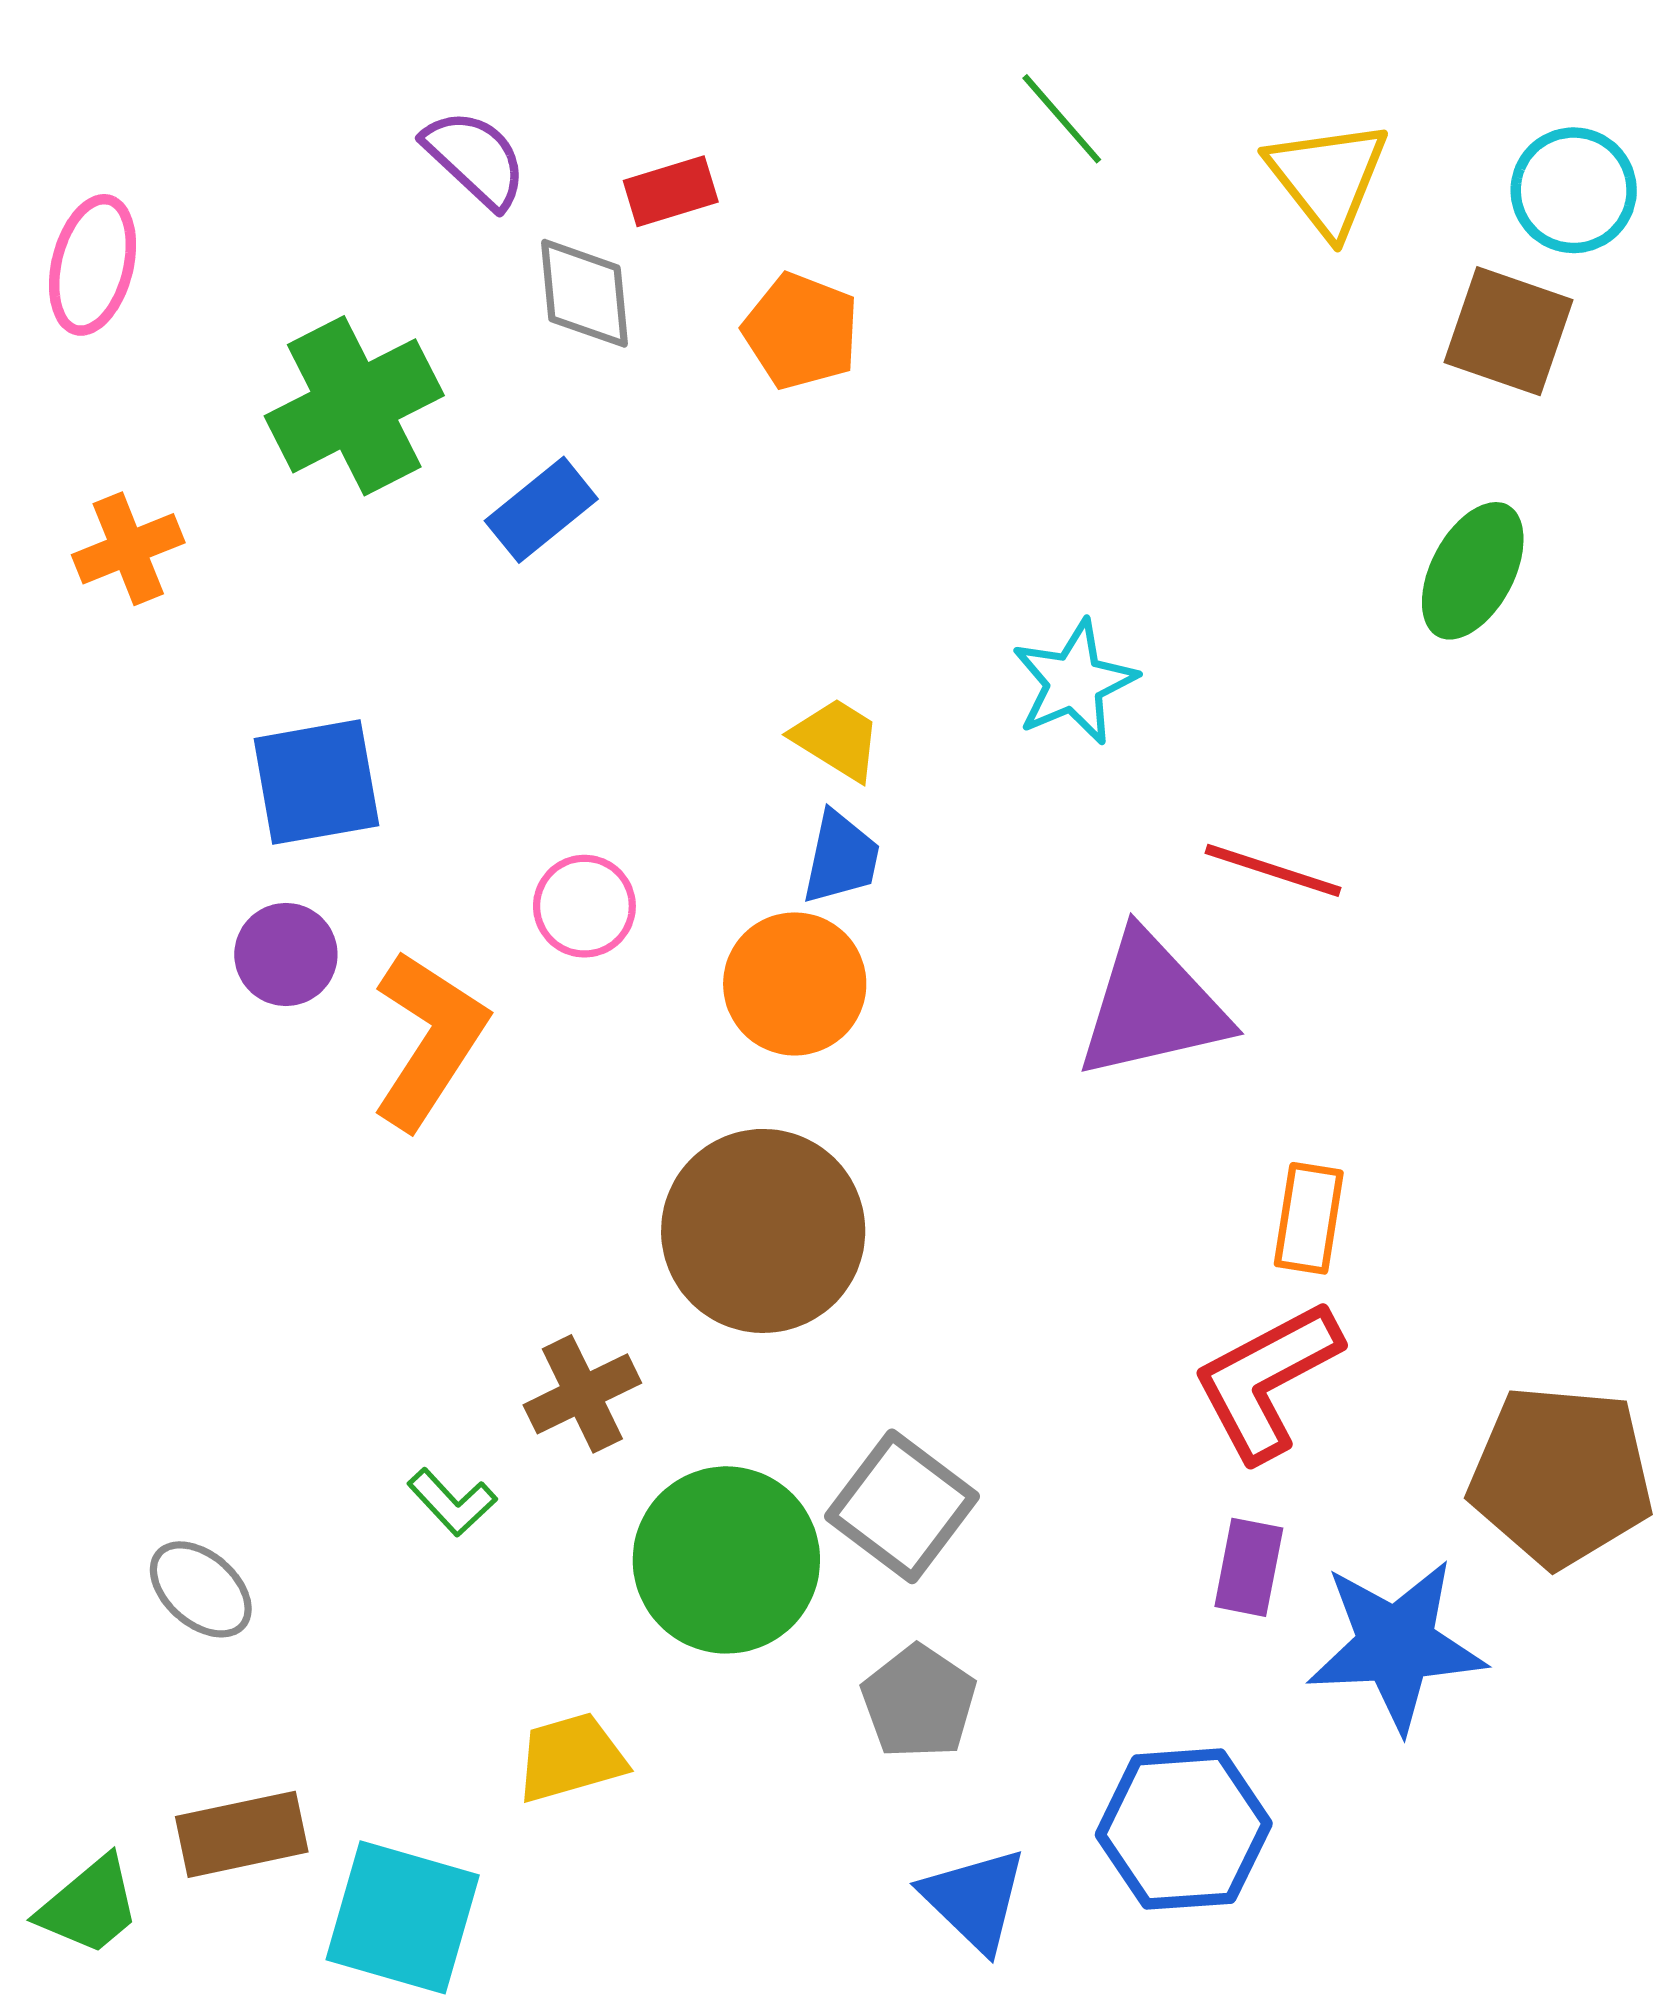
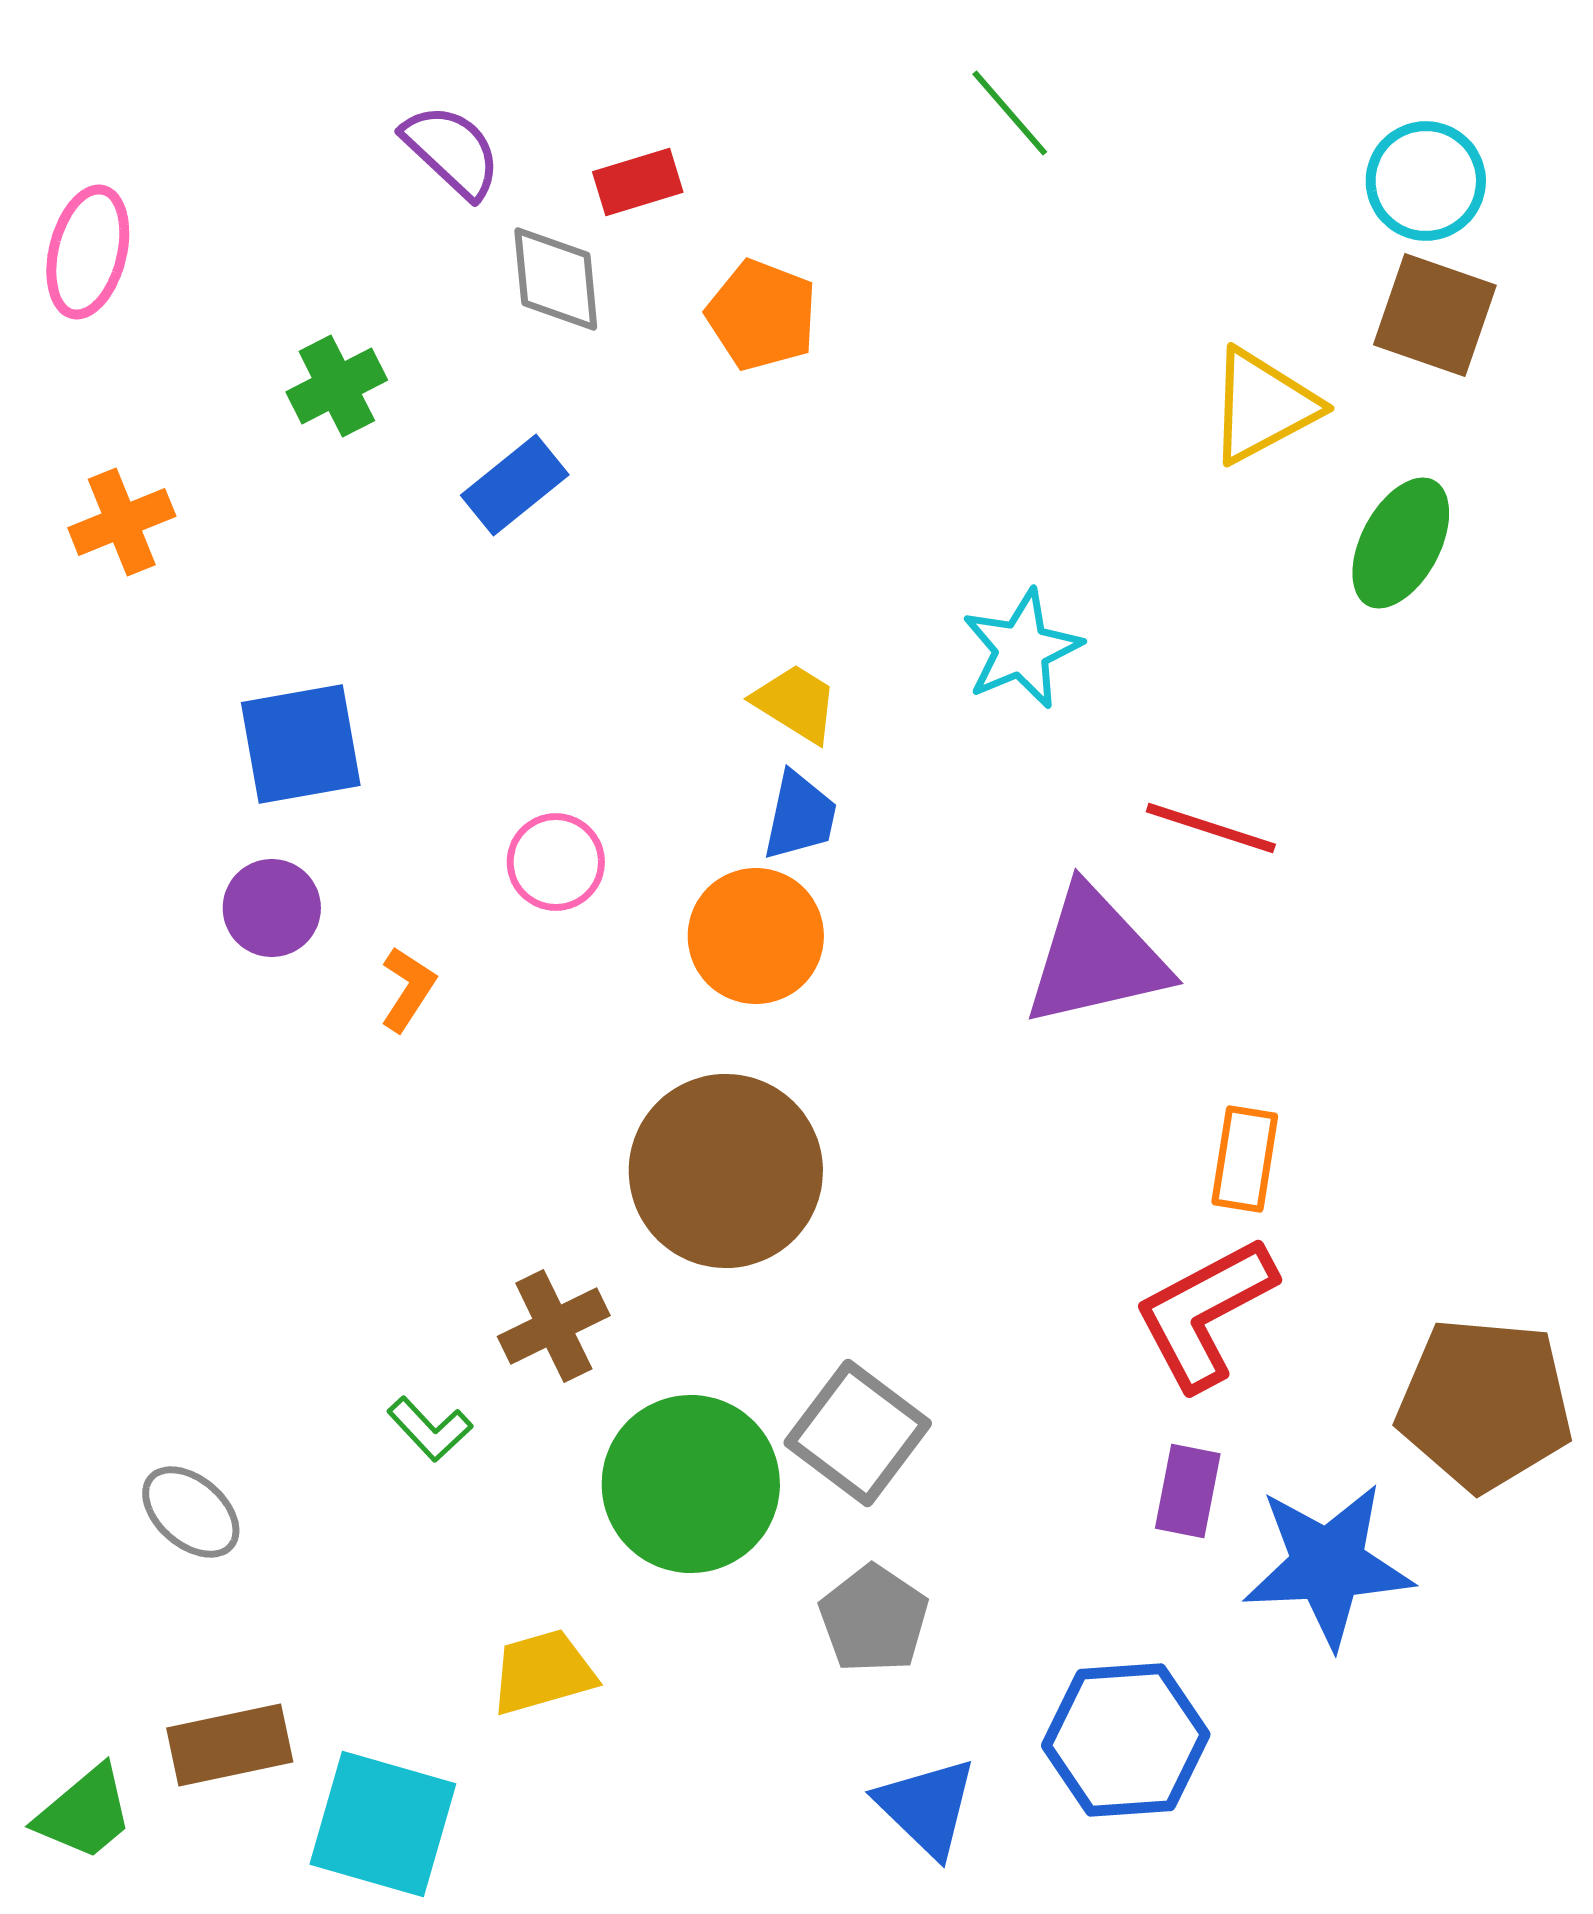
yellow triangle: (1328, 178) -> (1263, 406), moved, turned 40
cyan circle: (1574, 190) -> (1426, 181), moved
green cross: (354, 406) -> (337, 386), size x0.6
orange L-shape: (429, 1040) -> (408, 989), size x0.5

